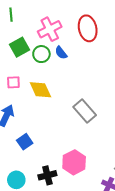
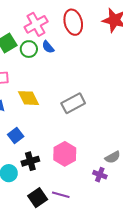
yellow diamond: (40, 90) -> (28, 98), moved
gray rectangle: (85, 111) -> (73, 103), turned -75
black cross: (47, 175) -> (30, 161), moved

